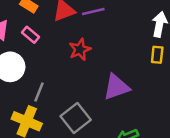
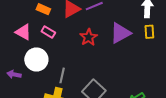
purple triangle: (116, 87) -> (120, 33), moved

